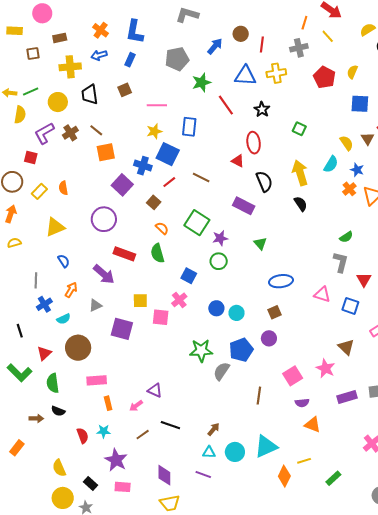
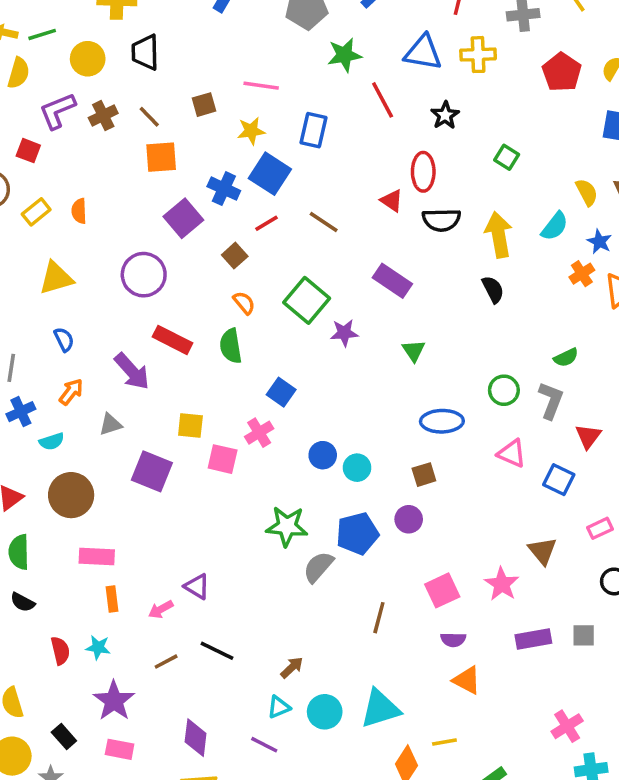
brown square: (125, 90) -> (204, 105), moved
black semicircle: (264, 181) -> (441, 220), moved, turned 105
green circle: (219, 261) -> (504, 390), moved
cyan triangle: (209, 452) -> (279, 707), turned -32

